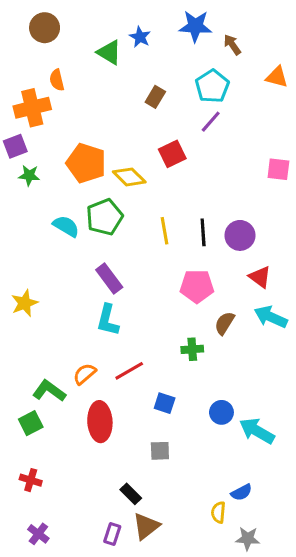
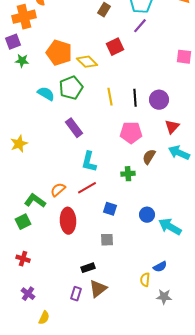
red triangle: (260, 277) -> (172, 127), turned 35
cyan L-shape: (108, 320) -> (89, 162), moved
black rectangle: (131, 494) -> (88, 268), turned -64

